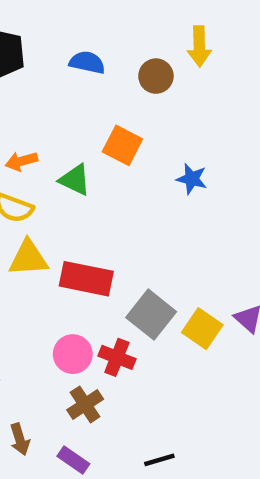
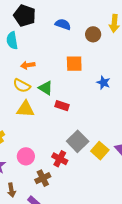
orange square: (122, 145) -> (74, 64), turned -36
green triangle: (75, 180) -> (46, 88), moved
red rectangle: (86, 279) -> (62, 106), moved, size x0.6
pink circle: (73, 354) -> (26, 156), moved

